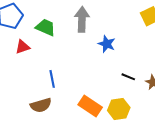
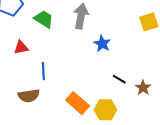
red triangle: (23, 47) -> (21, 48), moved

